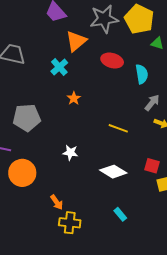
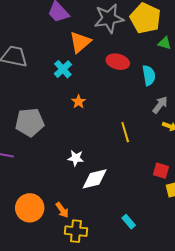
yellow line: (118, 128) -> (125, 132), turned 54
white diamond: (113, 172) -> (95, 179), moved, turned -44
orange circle: (22, 173) -> (30, 208), moved

